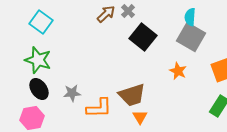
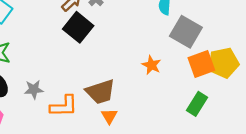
black square: (143, 37) -> (78, 27), moved
gray square: (191, 37) -> (186, 32), moved

